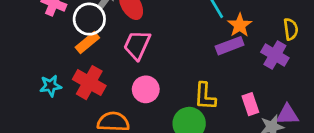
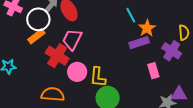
red cross: (89, 83) -> (57, 56), moved
yellow L-shape: (205, 96) -> (98, 77), moved
pink rectangle: (250, 104) -> (153, 71), moved

